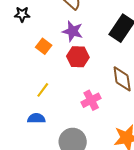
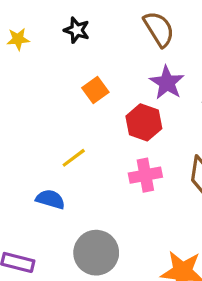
purple star: (73, 31) -> (167, 83), moved
pink cross: (91, 100) -> (145, 175), moved

